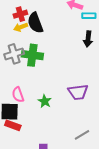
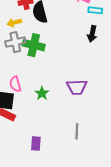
yellow arrow: (21, 27) -> (14, 23), moved
gray line: (82, 135) -> (77, 131), turned -63

